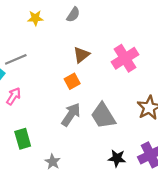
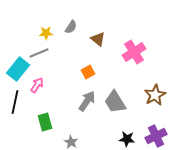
gray semicircle: (73, 15) -> (71, 27), moved
yellow star: (35, 18) -> (46, 33), moved
brown triangle: (81, 55) -> (98, 39), moved, turned -42

